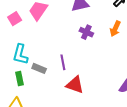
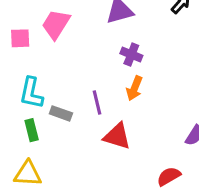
pink square: (15, 19) -> (20, 38), turned 32
orange arrow: (115, 29) -> (134, 88), moved

